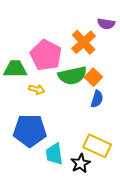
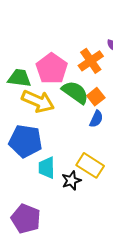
green semicircle: (72, 76) -> (75, 92), turned -140
yellow arrow: (37, 89) -> (38, 101), size x2.0

